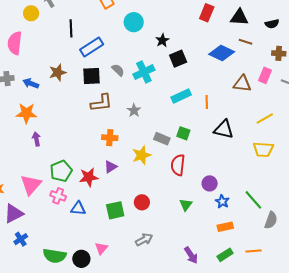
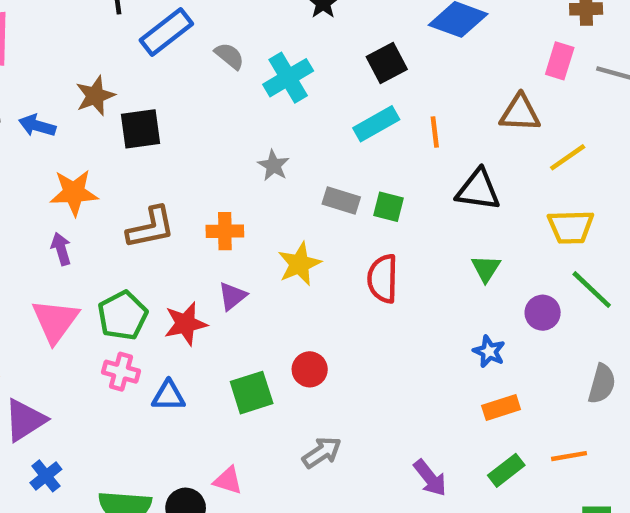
black square: (178, 59) -> (387, 63), moved
gray semicircle: (118, 70) -> (229, 56), moved
black square: (91, 76) -> (141, 129), moved
brown triangle: (242, 84) -> (520, 113), moved
brown L-shape: (101, 103) -> (151, 228), moved
orange star: (26, 113) -> (74, 193), moved
gray rectangle: (162, 139) -> (341, 201), moved
purple circle: (210, 183) -> (543, 313), moved
pink triangle: (31, 185) -> (55, 321), moved
green line: (253, 200) -> (592, 290), moved
green triangle: (186, 205) -> (486, 268), moved
pink triangle: (101, 248) -> (228, 480), turned -48

